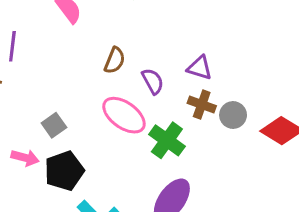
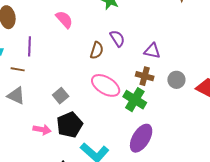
purple semicircle: (153, 81) -> (117, 38), moved
brown cross: (202, 105) -> (145, 76), moved
pink arrow: (25, 158) -> (42, 130), moved

